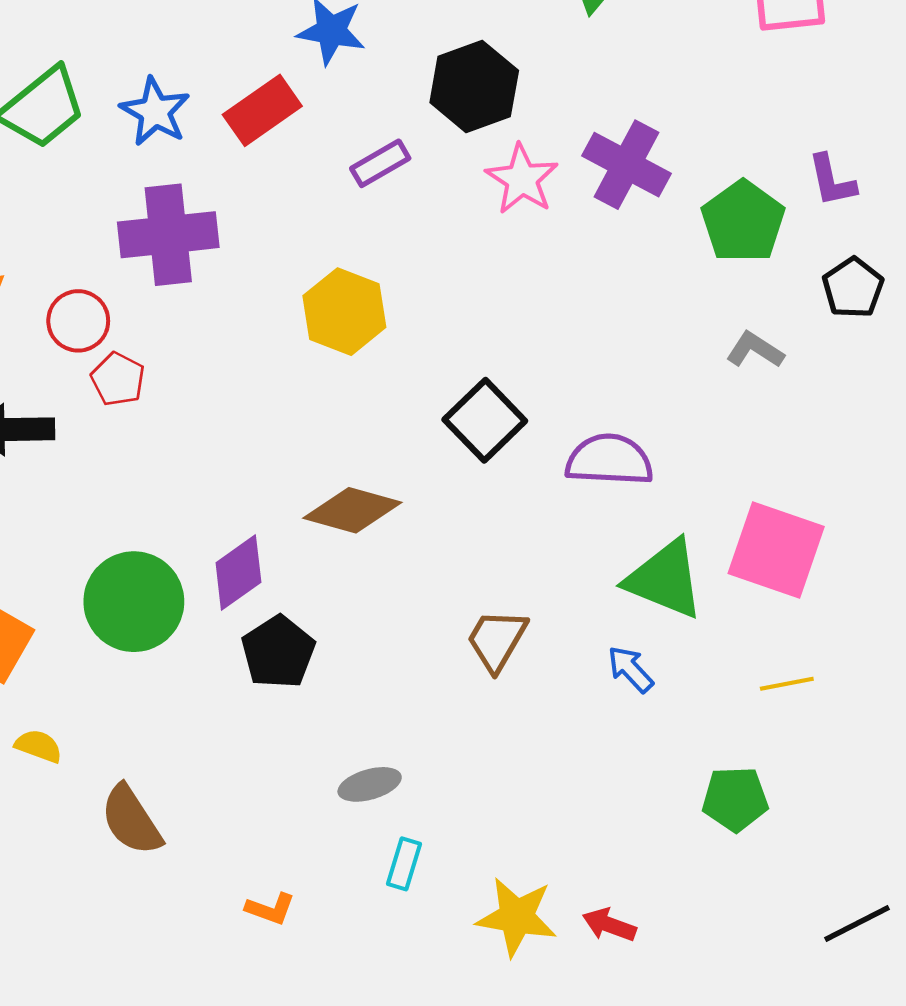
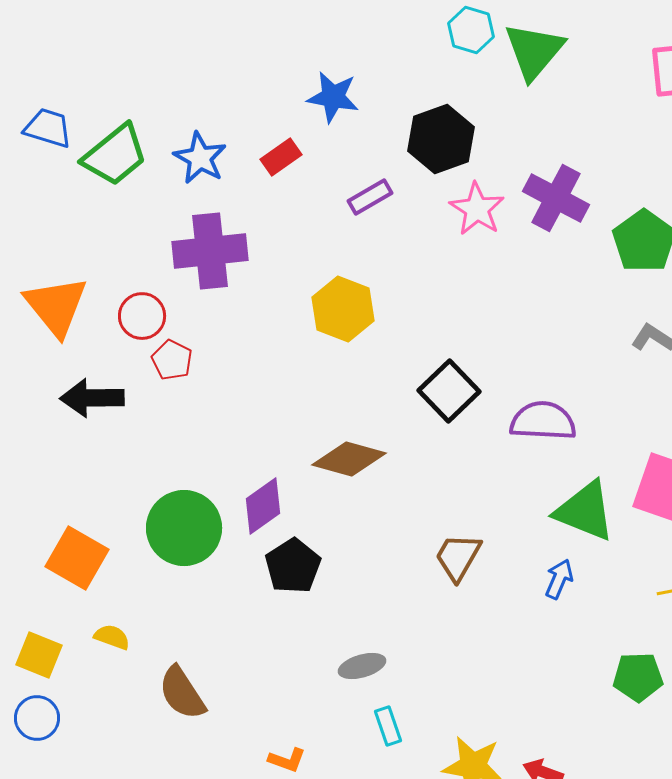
red rectangle: (262, 110) -> (281, 157), size x0.7
blue arrow: (630, 669) -> (559, 579), turned 66
cyan rectangle: (404, 864) -> (388, 726), turned -36

